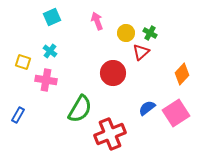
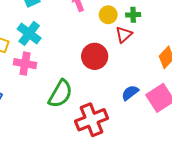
green cross: (150, 33) -> (133, 15), turned -32
cyan cross: (50, 51) -> (29, 33), size x1.6

